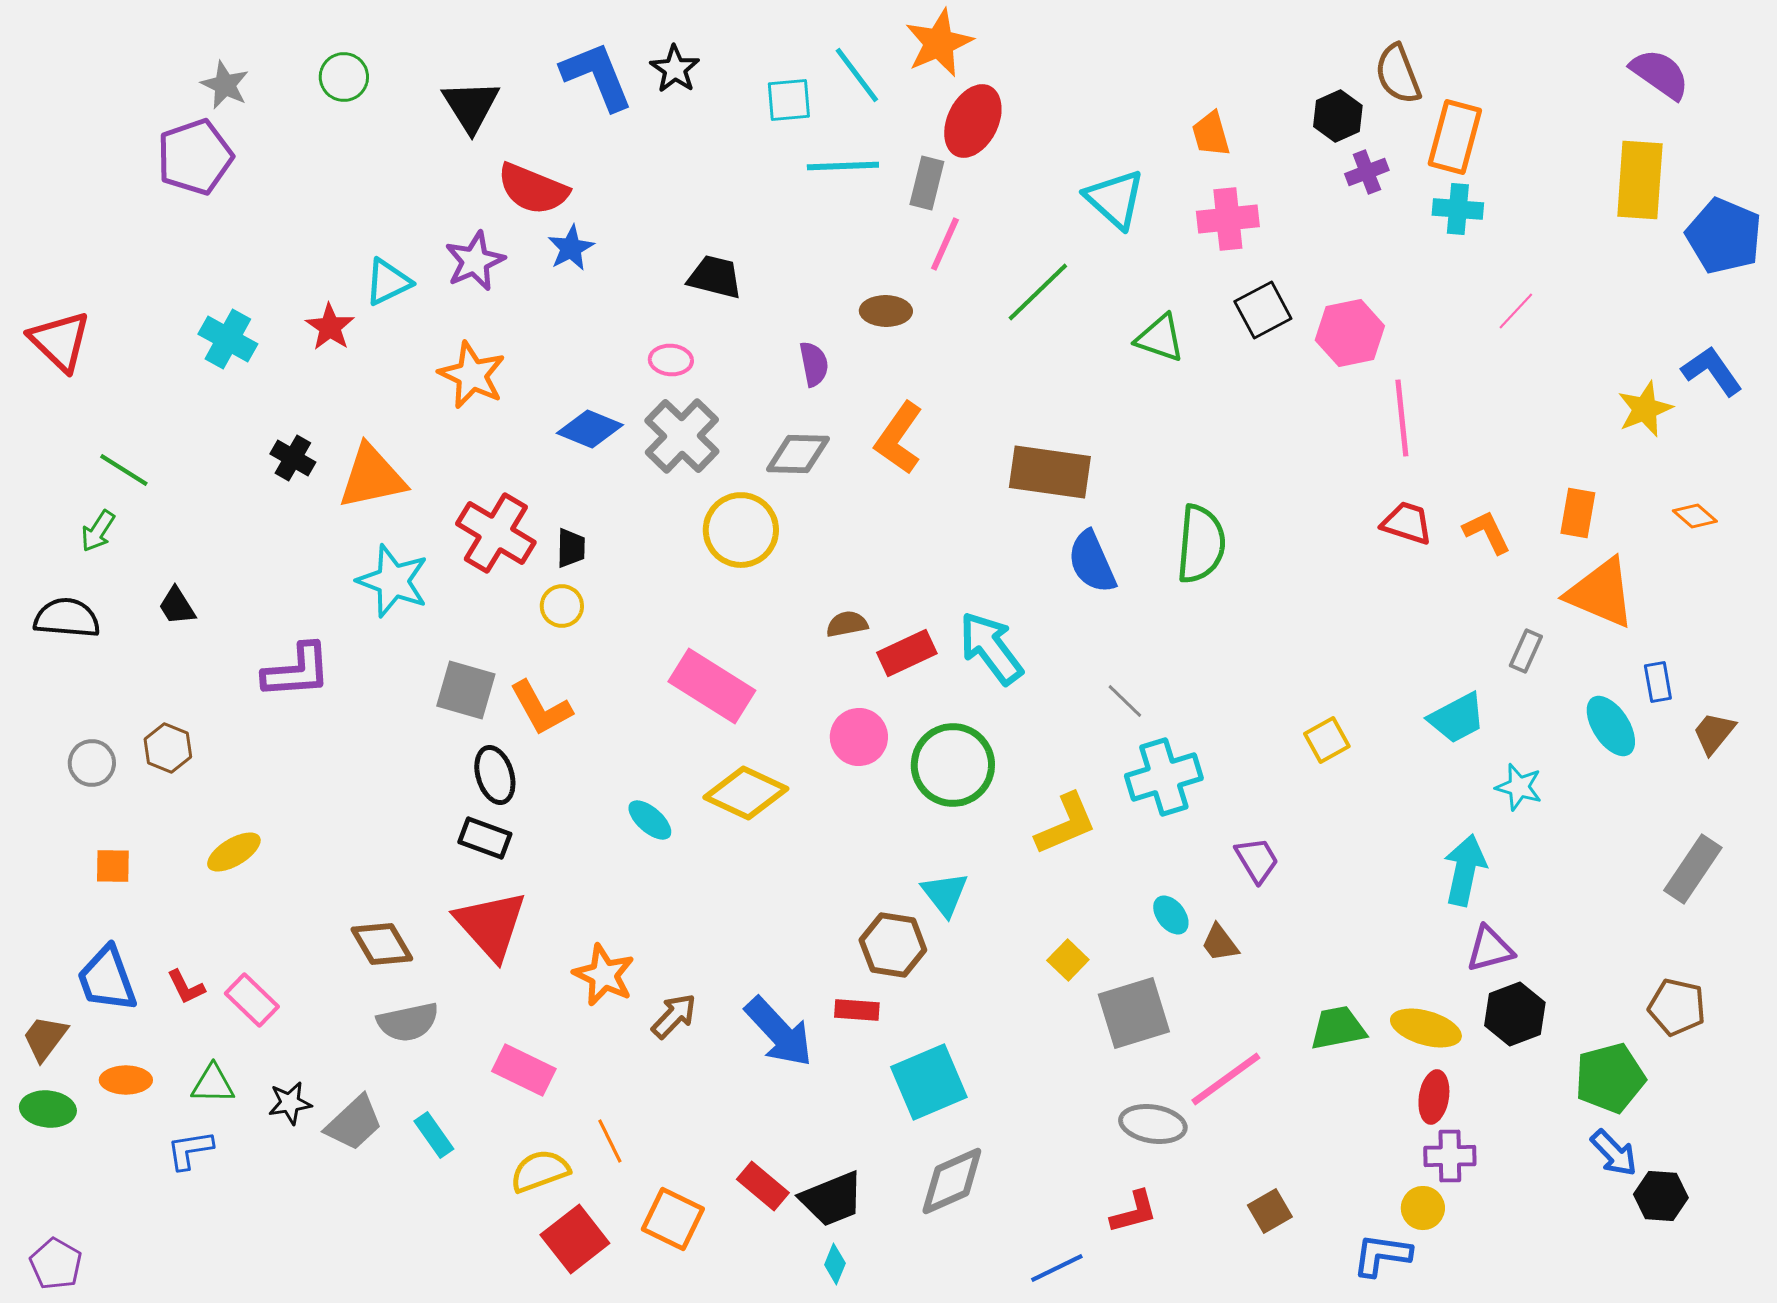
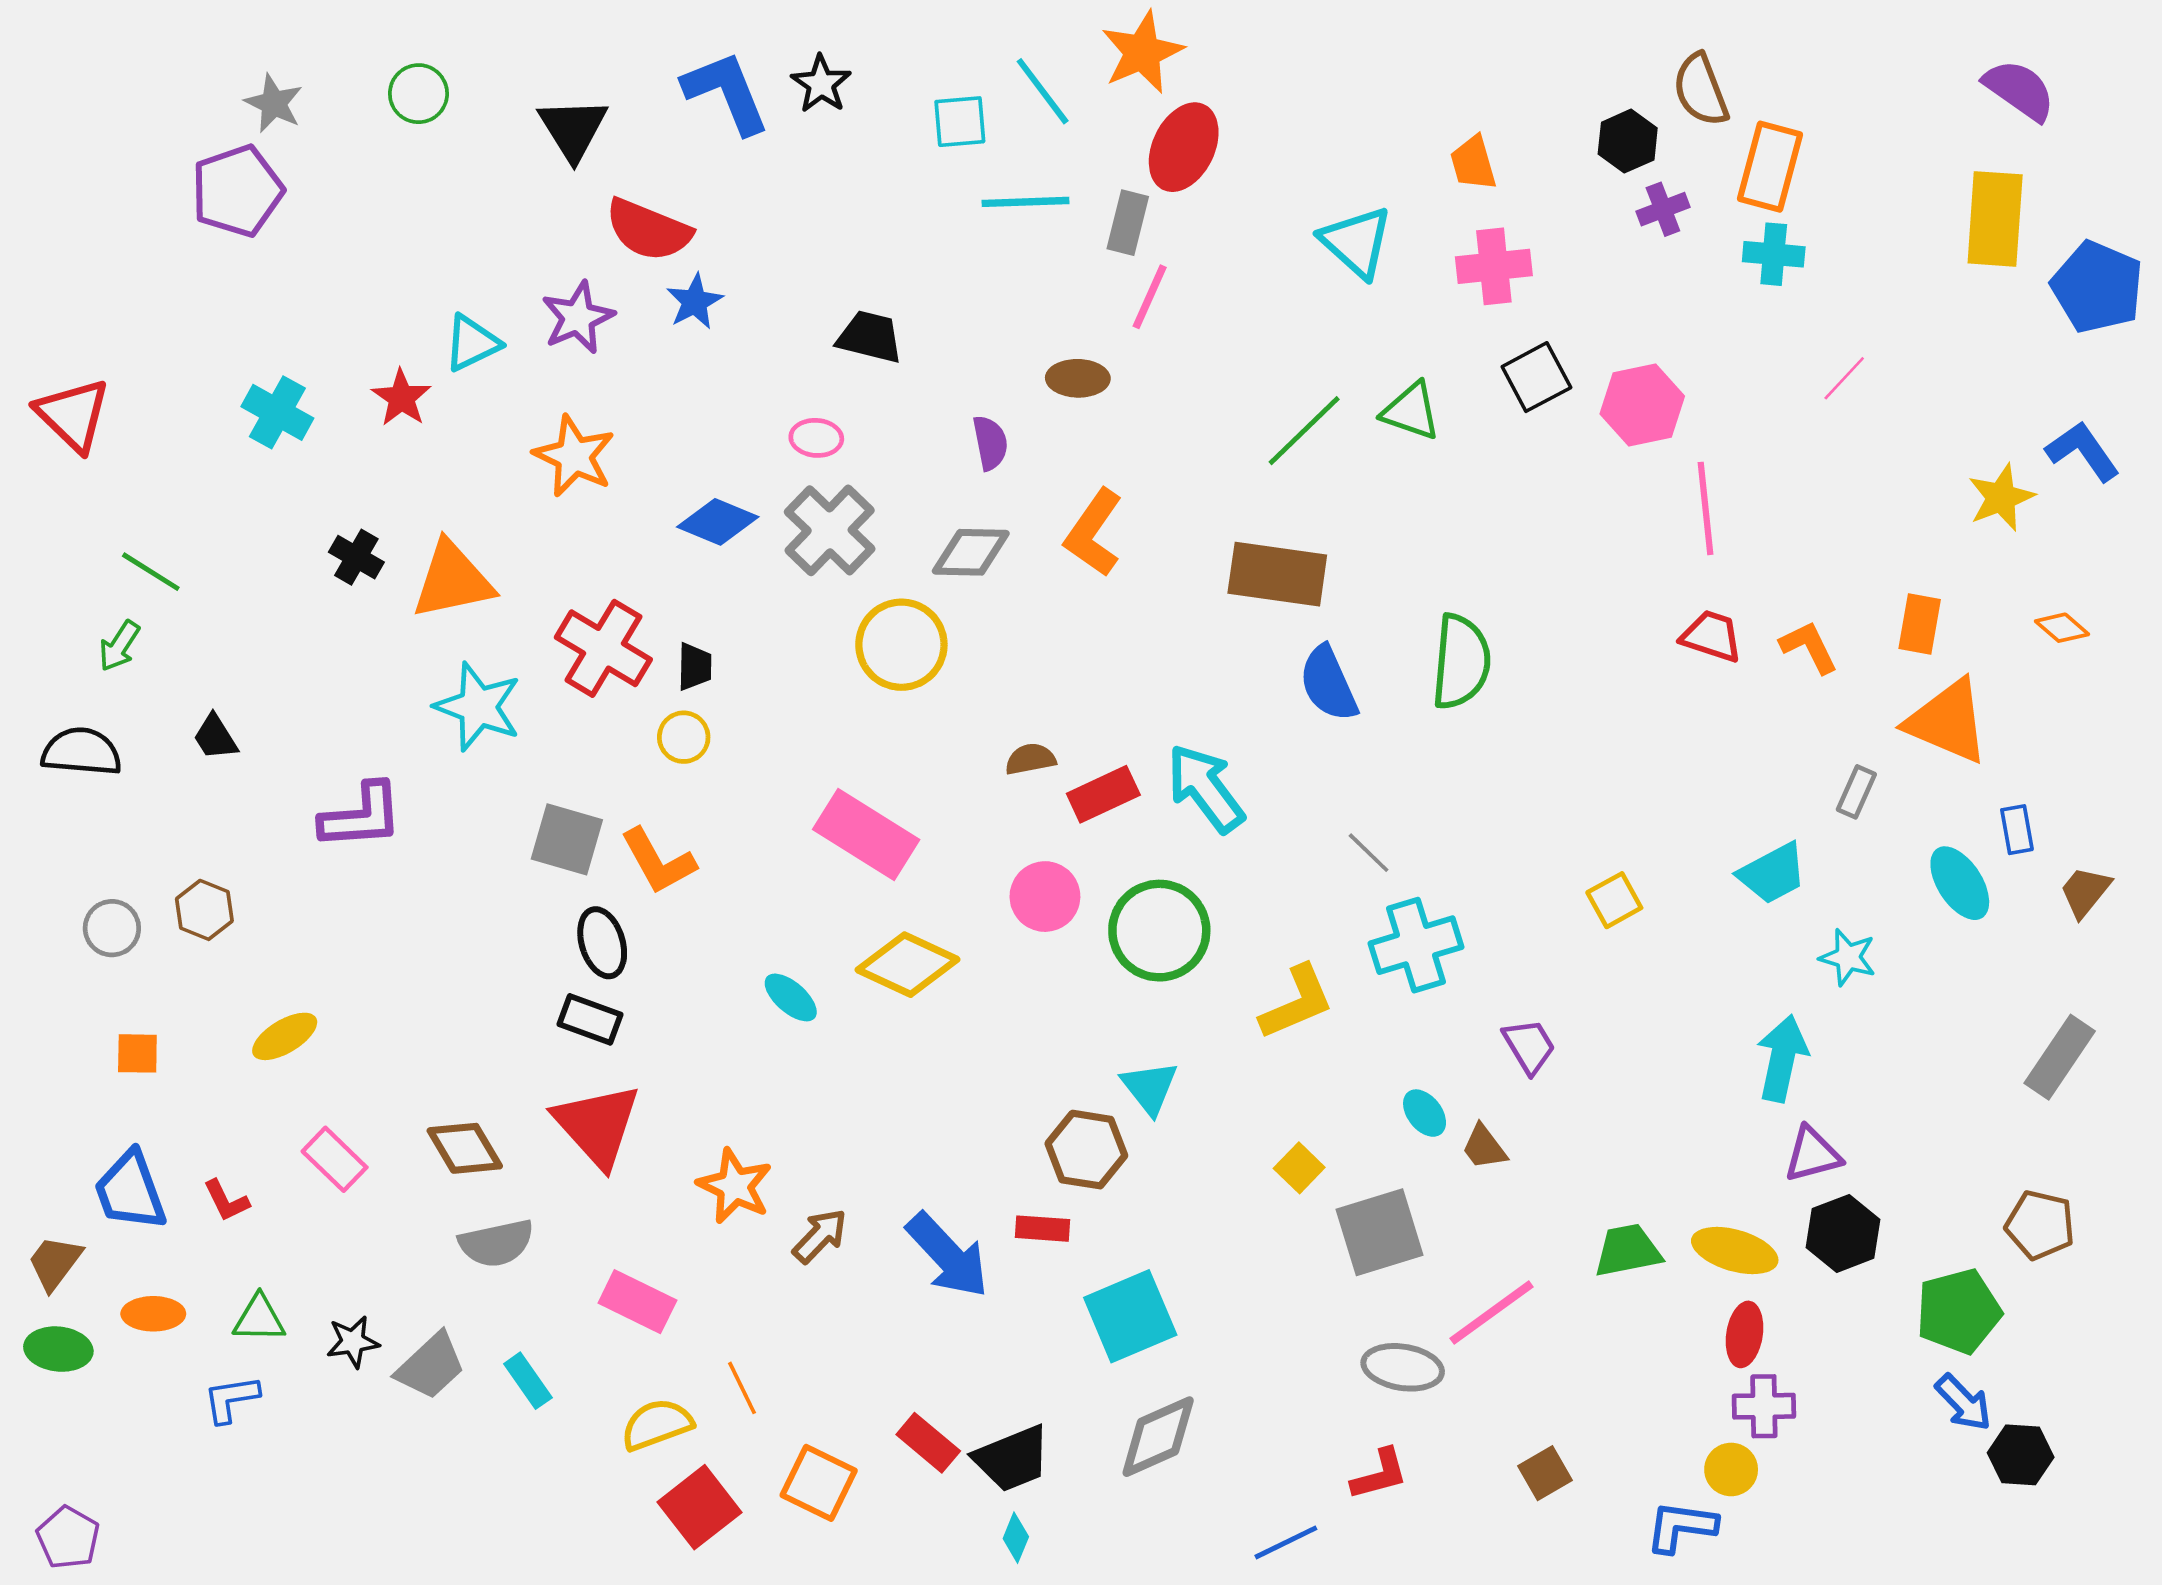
green line: (1038, 292) -> (1304, 431), moved
pink rectangle: (252, 1000) -> (335, 1159), moved

